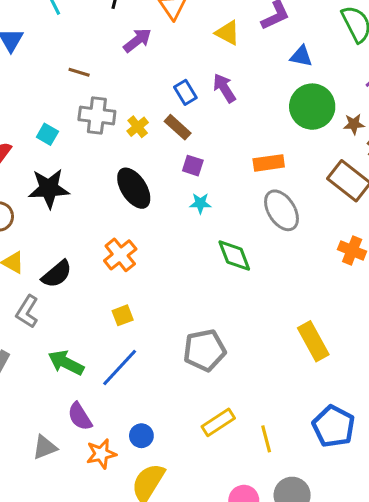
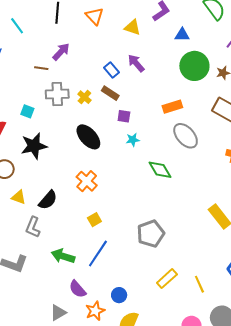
purple arrow: (137, 40) -> (61, 52), moved

